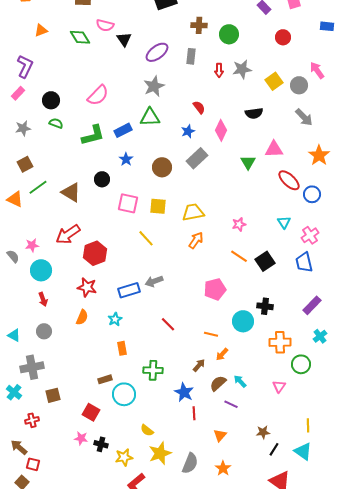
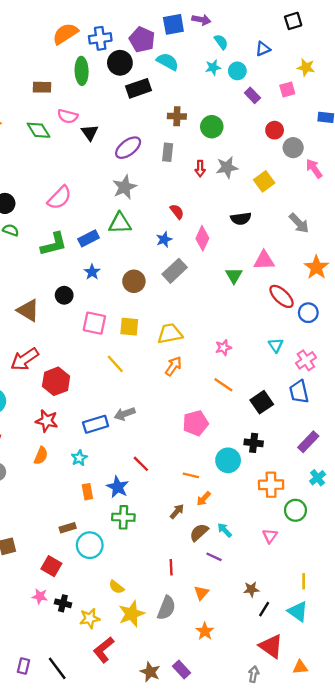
gray circle: (299, 85) -> (293, 148), moved
black square: (265, 261) -> (262, 402), moved
blue star: (184, 392) -> (118, 487), moved
gray semicircle: (190, 463) -> (166, 608), moved

